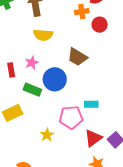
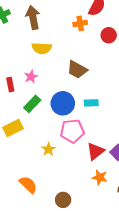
red circle: (100, 25) -> (109, 35), moved
blue circle: (55, 79) -> (63, 103), moved
green rectangle: (32, 90) -> (32, 104), turned -66
cyan rectangle: (91, 104) -> (91, 103), moved

